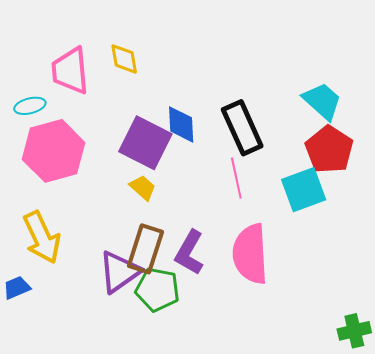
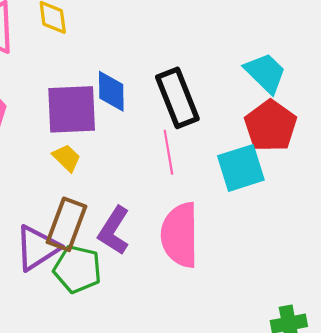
purple square: (145, 143) -> (72, 109), turned -32

